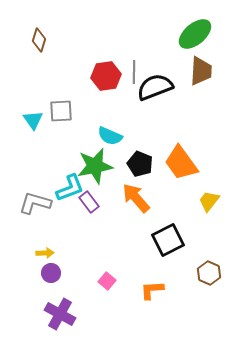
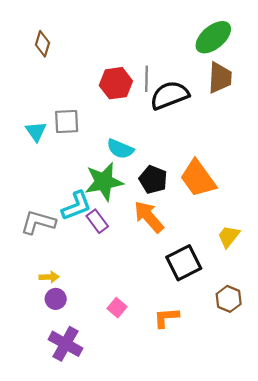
yellow trapezoid: (209, 201) -> (229, 236), moved

